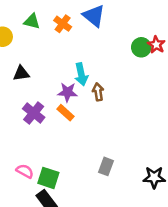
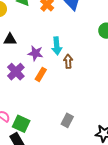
purple star: (67, 92) -> (35, 53), moved
orange rectangle: (66, 113) -> (41, 74), turned 72

